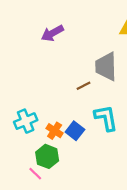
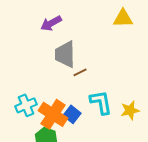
gray trapezoid: (106, 66) -> (65, 54), moved
orange cross: (55, 131) -> (53, 114), size x1.8

